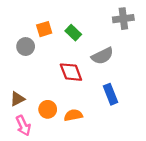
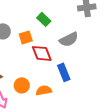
orange square: (44, 29) -> (26, 37), moved
blue rectangle: (111, 94) -> (64, 72), moved

